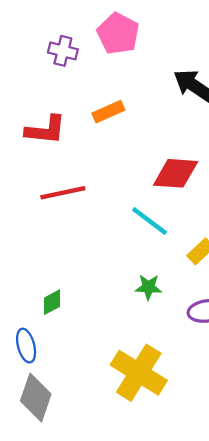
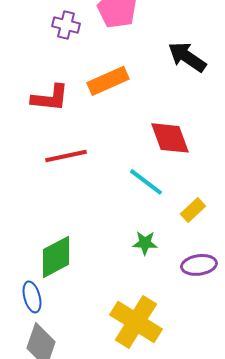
orange rectangle: (108, 112) -> (108, 81), size x1.4
red diamond: (176, 173) -> (170, 138), turned 66
green diamond: (52, 302) -> (56, 257), size x1.8

